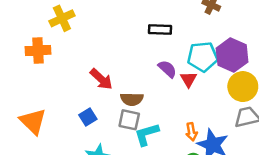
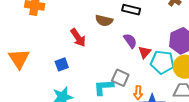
cyan pentagon: (203, 57) -> (162, 62), moved
brown semicircle: (132, 99) -> (104, 20), moved
gray square: (129, 120) -> (120, 78), moved

